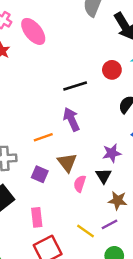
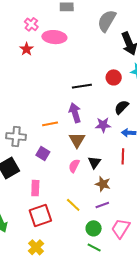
pink ellipse: (33, 31) -> (54, 37), turned -55
purple star: (112, 153) -> (103, 125), moved
brown triangle: (67, 162) -> (77, 140), moved
purple line: (110, 224) -> (102, 205), moved

